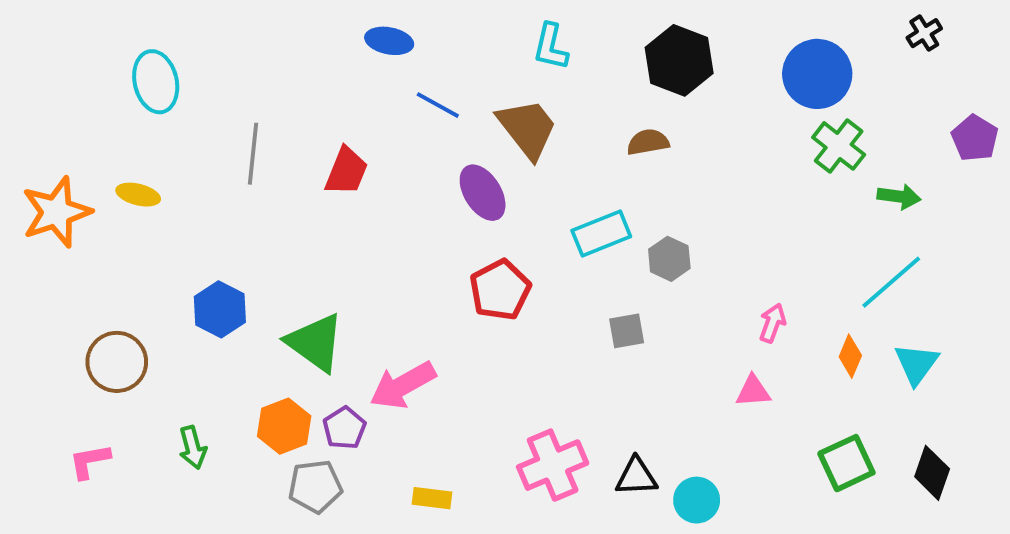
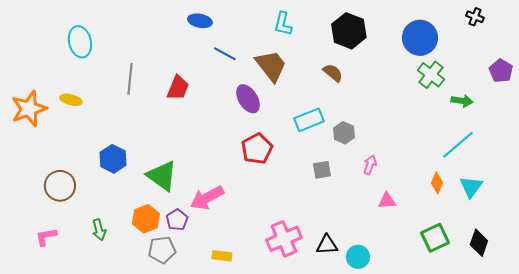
black cross: (924, 33) -> (475, 17), turned -36
brown semicircle: (648, 142) -> (333, 73), turned 50
pink arrow: (772, 323) -> (370, 165), moved

